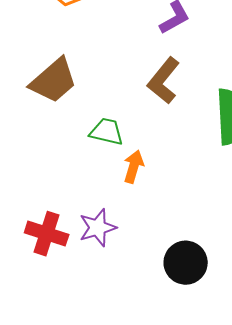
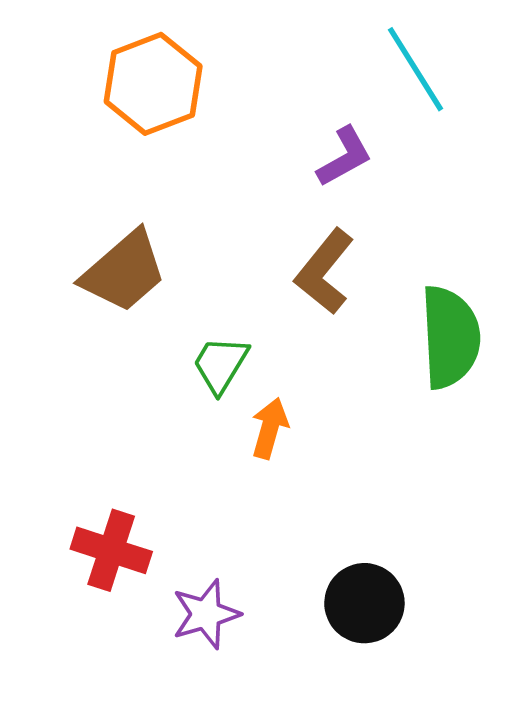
green trapezoid: (107, 132) -> (220, 364), turned -72
purple star: (98, 228) -> (206, 614), moved

